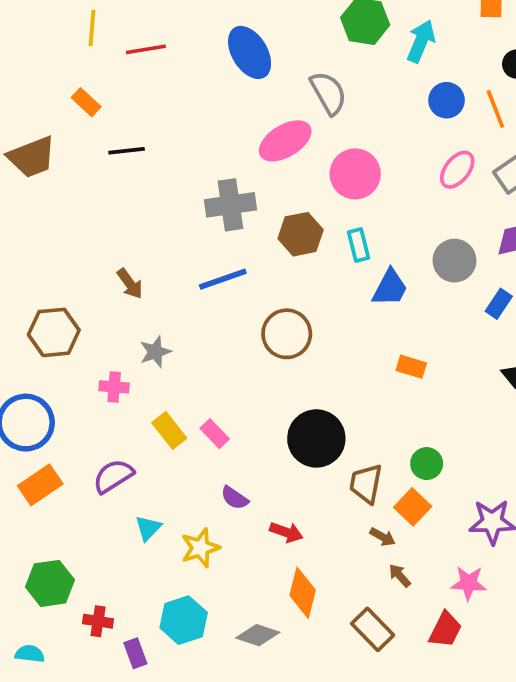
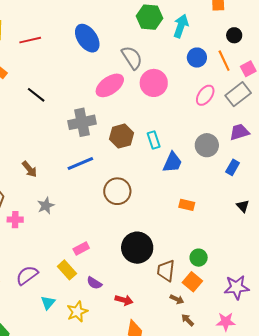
black line: (127, 151) -> (36, 95), moved, turned 48
pink circle: (355, 174) -> (154, 83), moved
pink cross: (114, 387) -> (15, 220), moved
yellow rectangle: (169, 430) -> (67, 270), moved
pink rectangle: (215, 434) -> (81, 248), turned -70

